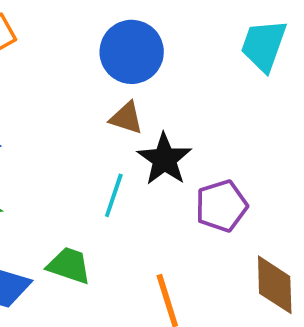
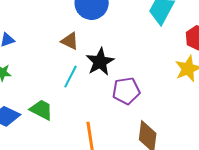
brown triangle: (126, 118) -> (70, 41), moved

